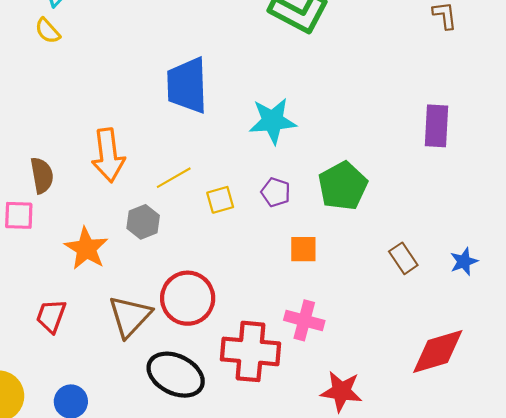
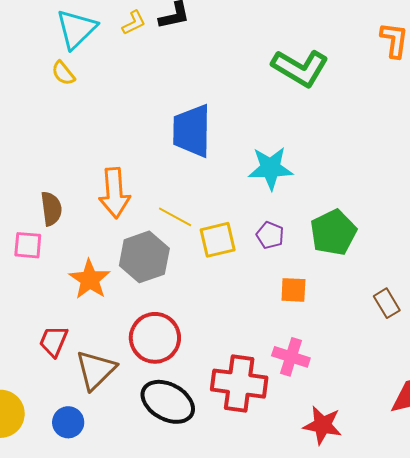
yellow line: (174, 178) -> (175, 217), turned 56
yellow square: (220, 200) -> (218, 240), size x1.4
gray hexagon: (143, 222) -> (144, 257), size x1.6
red circle: (188, 298) -> (155, 338), moved
brown triangle: (130, 316) -> (96, 370), moved

